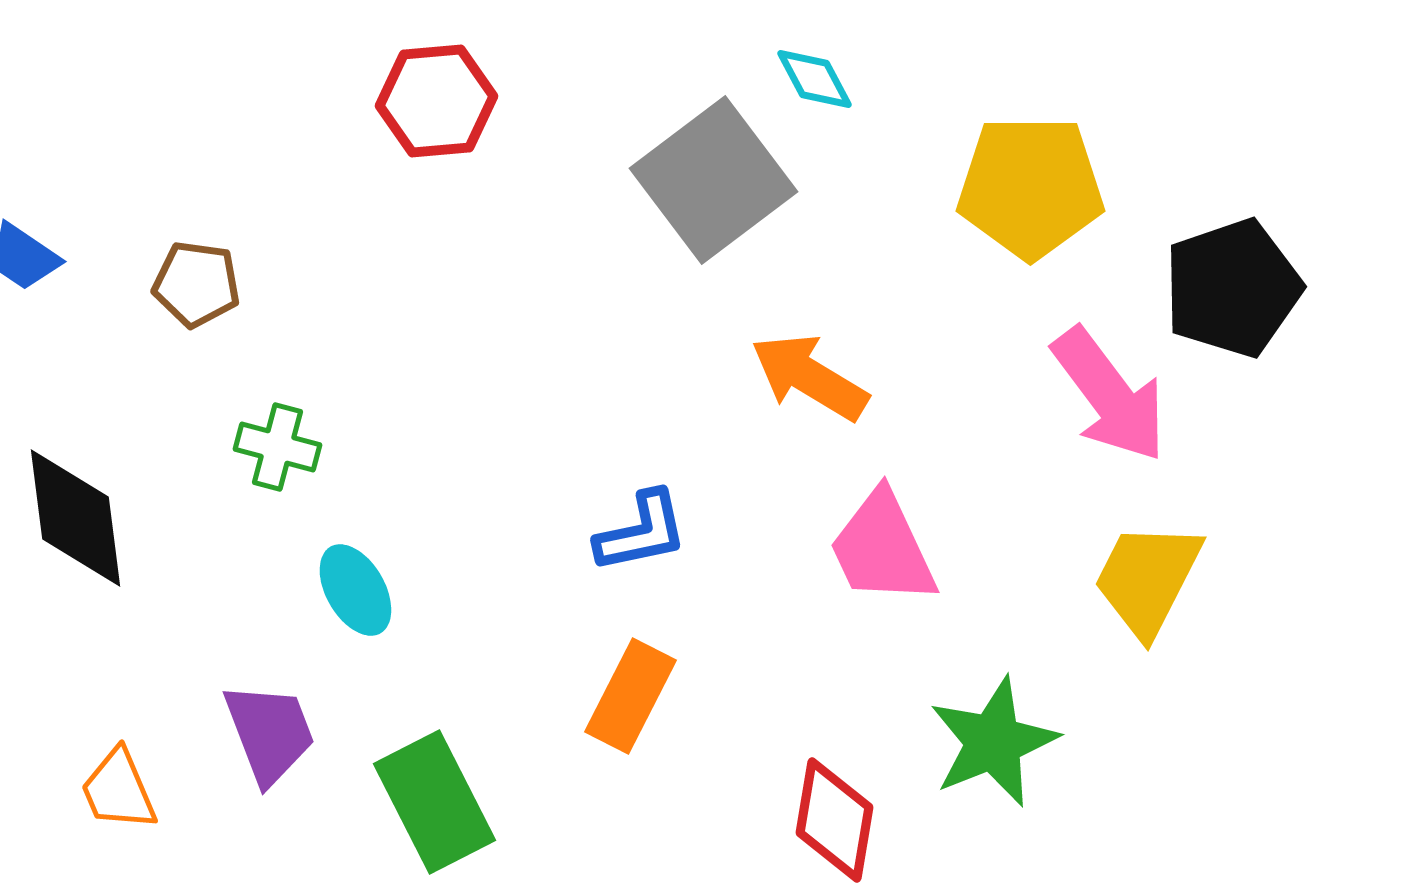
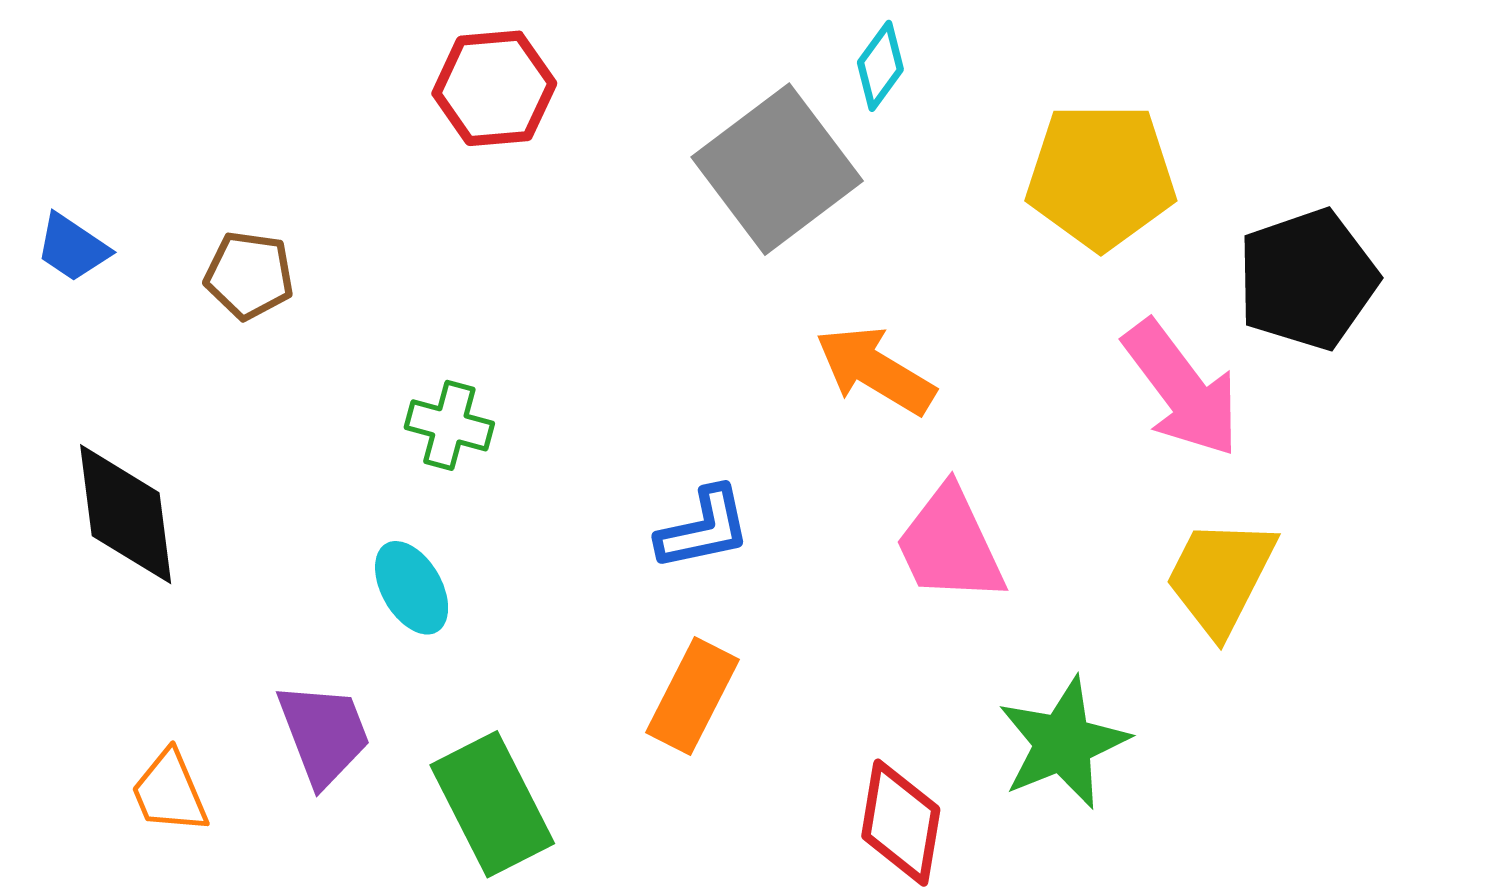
cyan diamond: (814, 79) -> (880, 66), turned 64
green cross: (277, 447) -> (449, 425), moved

